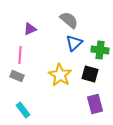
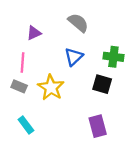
blue triangle: (74, 43) -> (74, 57), moved
yellow star: (60, 75) -> (51, 87), moved
purple rectangle: (95, 104) -> (98, 126), moved

